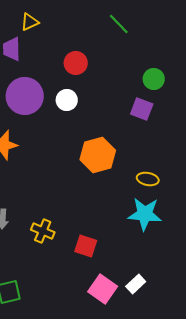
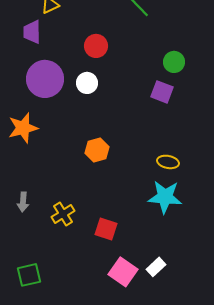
orange hexagon: (98, 155) -> (97, 150), moved, size x0.7
yellow cross: (43, 231) -> (63, 214), turned 35

